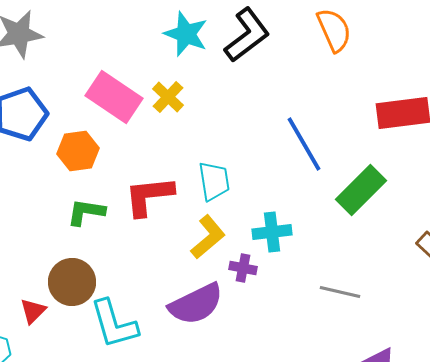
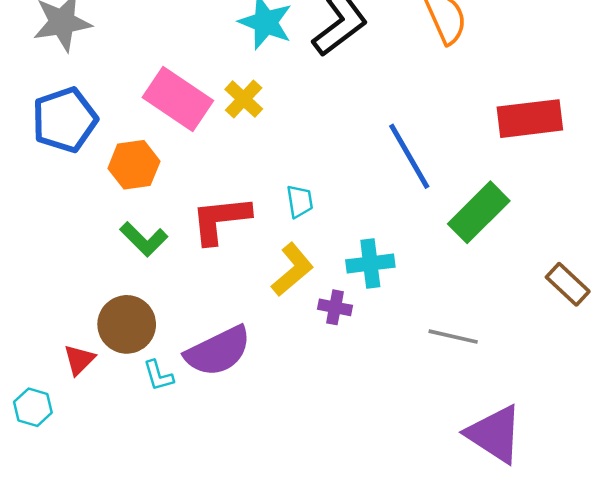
cyan trapezoid: (214, 181) -> (300, 201), size x0.7
green L-shape: (86, 212) -> (144, 239), turned -144
purple semicircle: (196, 304) -> (218, 351), moved
cyan L-shape: (114, 324) -> (158, 376), moved, size x0.5

